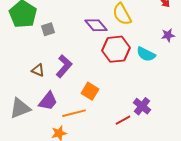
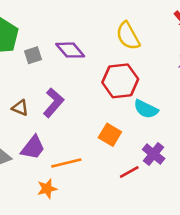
purple diamond: (96, 25) -> (70, 50), moved
cyan semicircle: (146, 54) -> (146, 109), moved
orange square: (90, 91) -> (110, 135), moved

